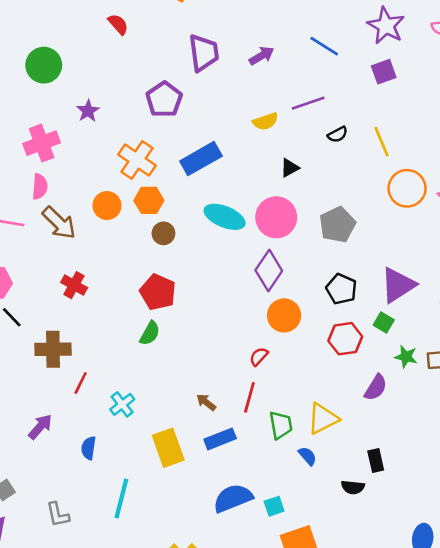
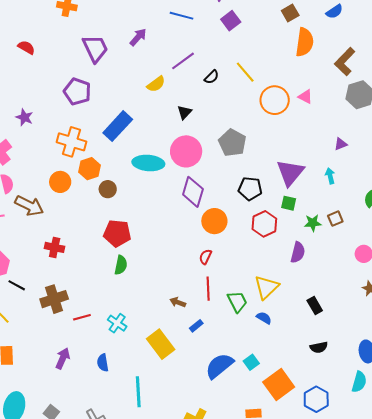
red line: (81, 383) -> (82, 317), turned 66
blue rectangle: (220, 439) -> (196, 326), size x0.6
black semicircle: (353, 487) -> (319, 347), moved

